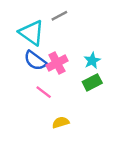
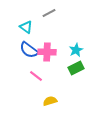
cyan triangle: (32, 33) -> (26, 27), size x0.6
pink cross: (57, 63) -> (47, 52), turned 30

